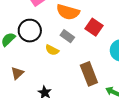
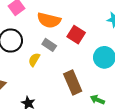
yellow semicircle: (52, 50) -> (34, 60), turned 96

